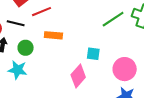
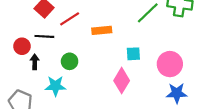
orange rectangle: (53, 35) -> (102, 30), moved
green circle: (26, 48) -> (70, 61), moved

